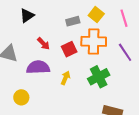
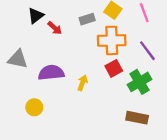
red arrow: (43, 44) -> (55, 28), moved
red square: (69, 49) -> (114, 68), moved
green cross: (99, 77) -> (139, 82), moved

